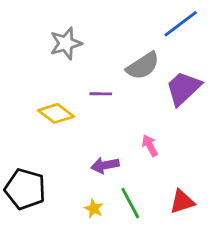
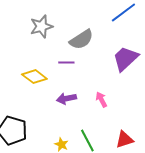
gray semicircle: (143, 66) -> (81, 40), moved
purple arrow: (105, 165) -> (66, 99), moved

